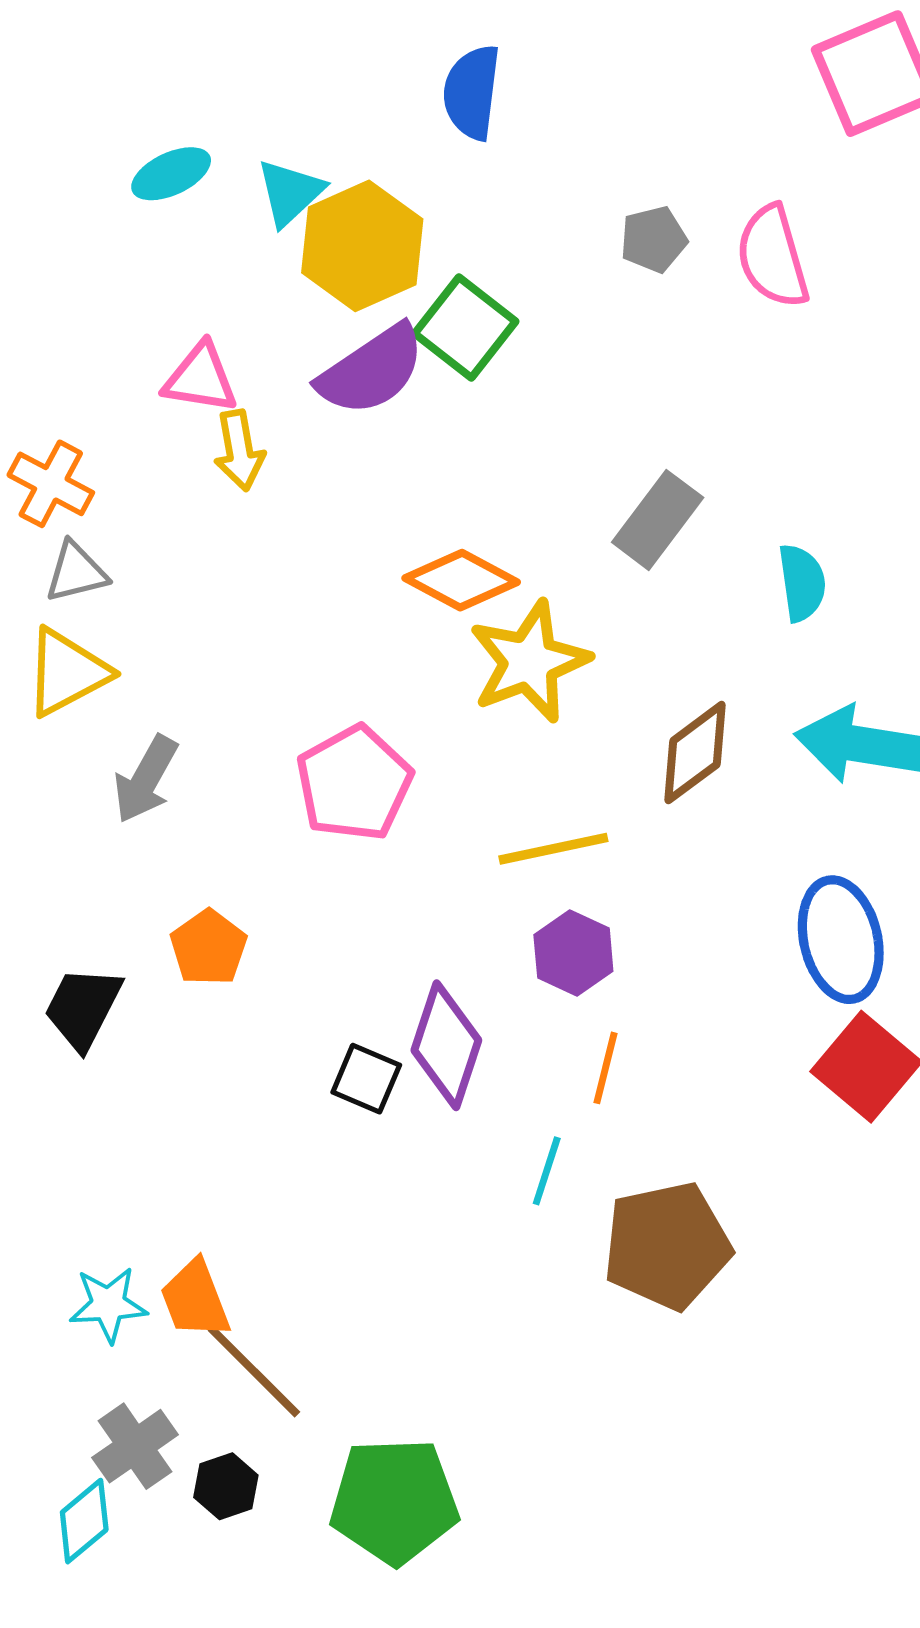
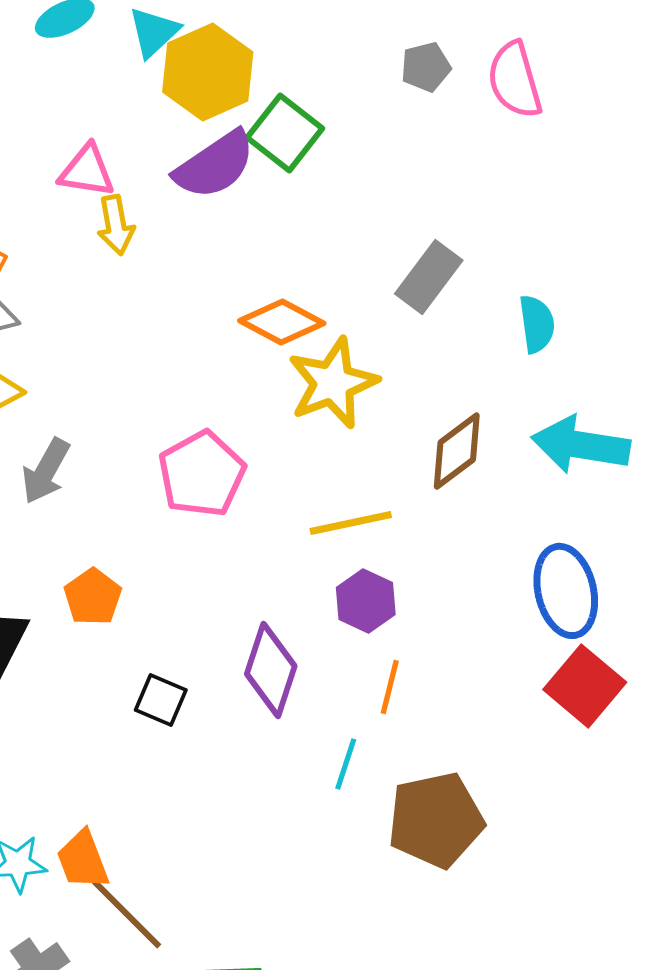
black square: (366, 1079) -> (161, 700), moved

